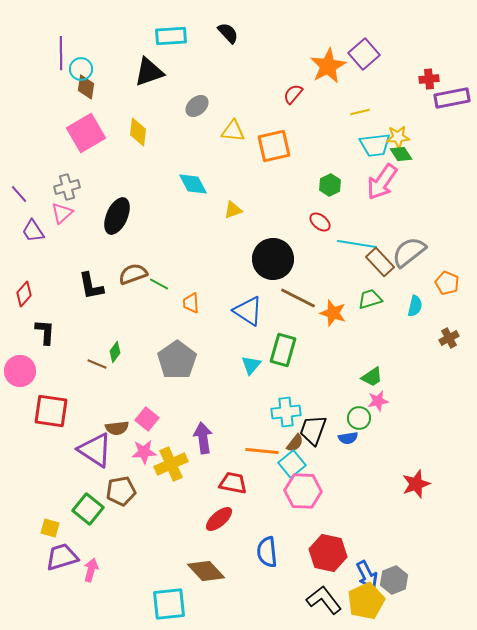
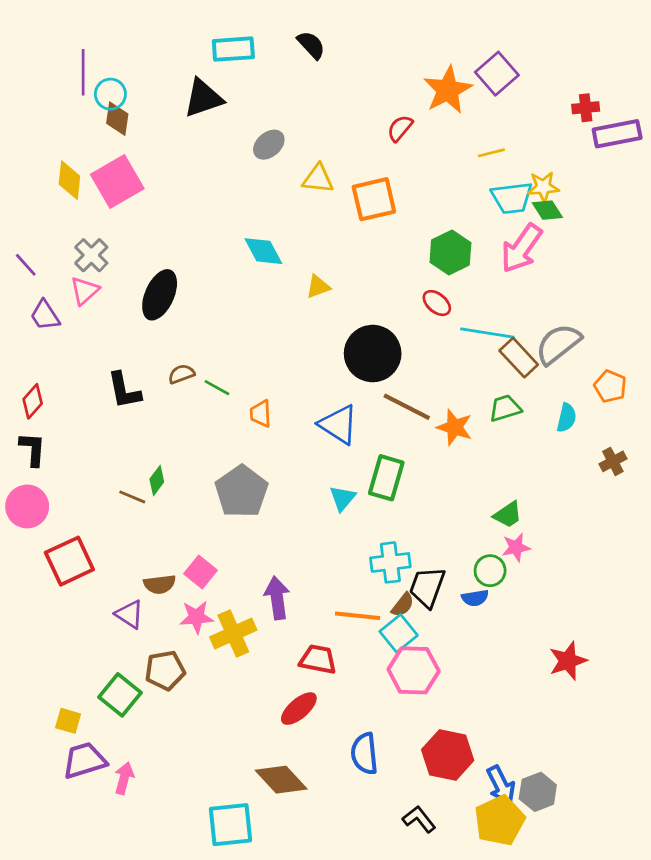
yellow diamond: (138, 132) -> (69, 180), moved
green hexagon: (330, 185) -> (450, 252), size x1.4
gray cross: (67, 187) -> (91, 255), turned -30
brown semicircle: (133, 274) -> (181, 374), size x0.7
black L-shape: (45, 332) -> (33, 449), moved
red square: (51, 411) -> (69, 561), turned -33
purple triangle: (95, 450) -> (130, 614), size x0.6
black L-shape: (324, 600) -> (419, 819), moved, size x0.7

